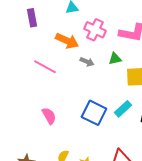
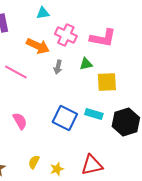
gray arrow: (87, 62) -> (58, 67), turned 80
cyan rectangle: (123, 109) -> (94, 114), turned 60

